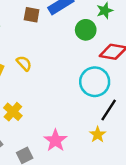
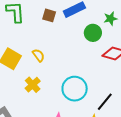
cyan circle: (95, 82) -> (75, 89), moved
yellow cross: (13, 112) -> (33, 85), moved

